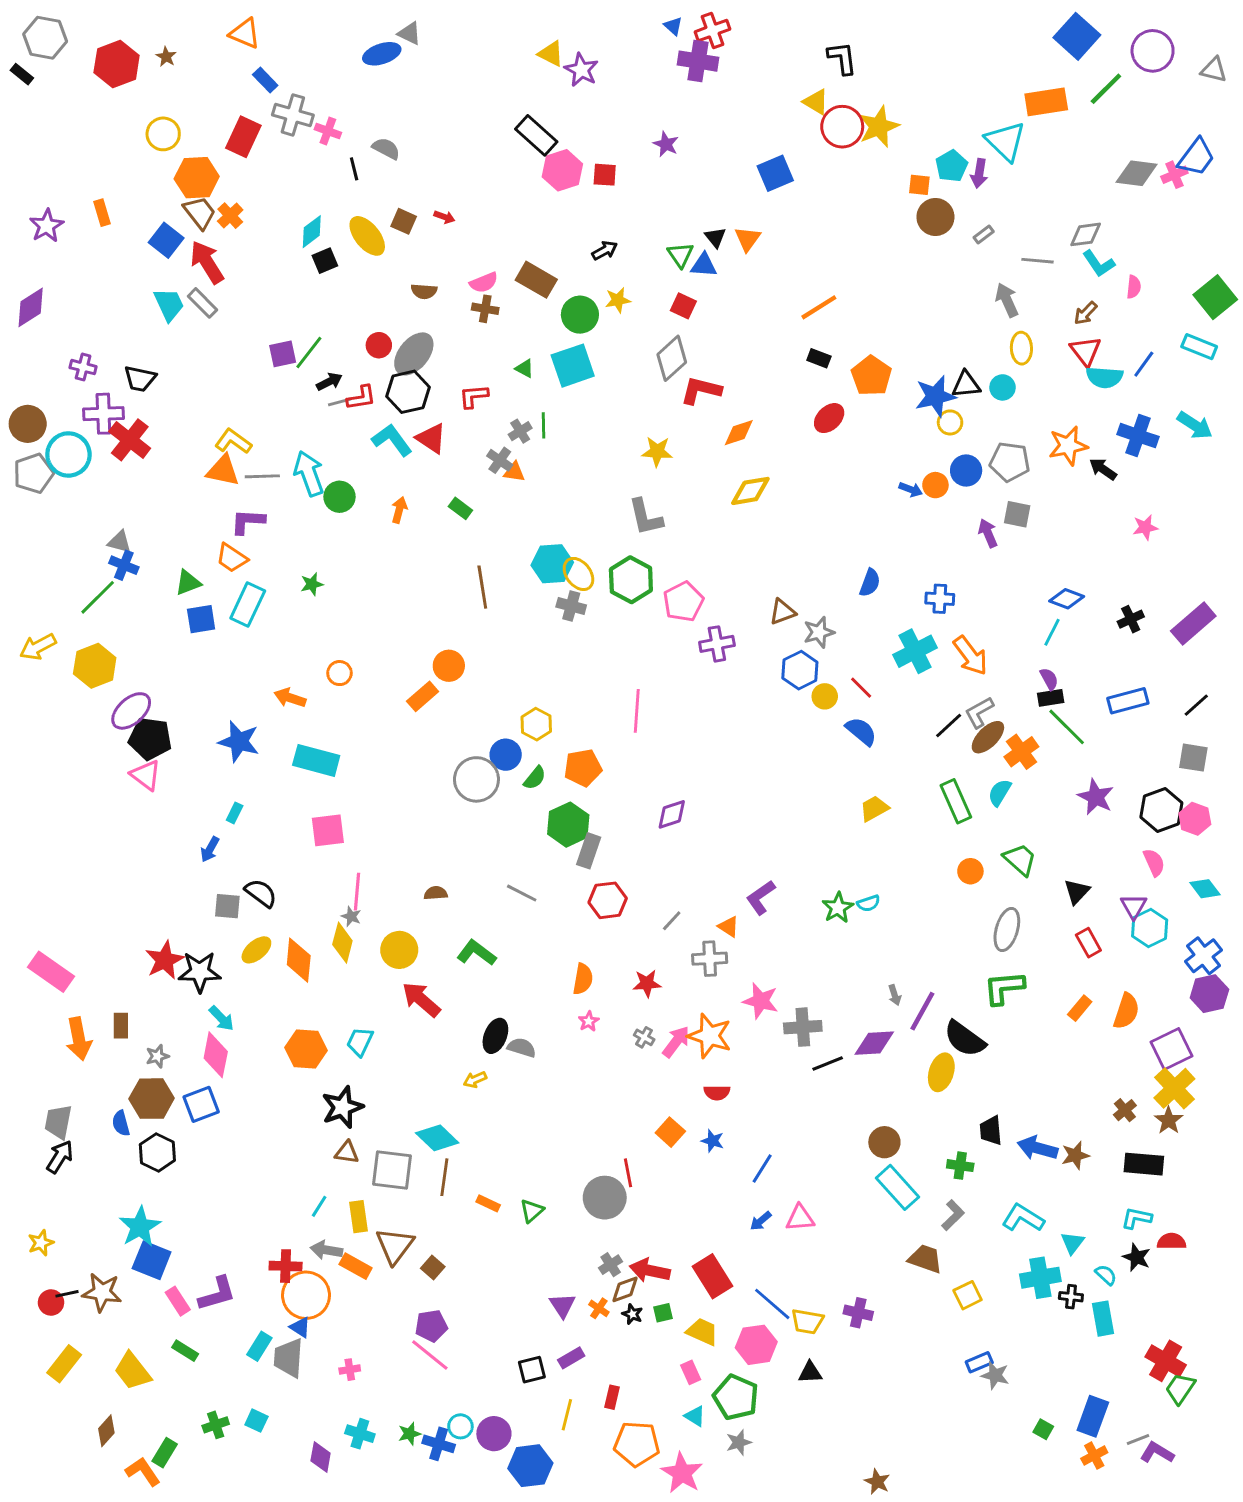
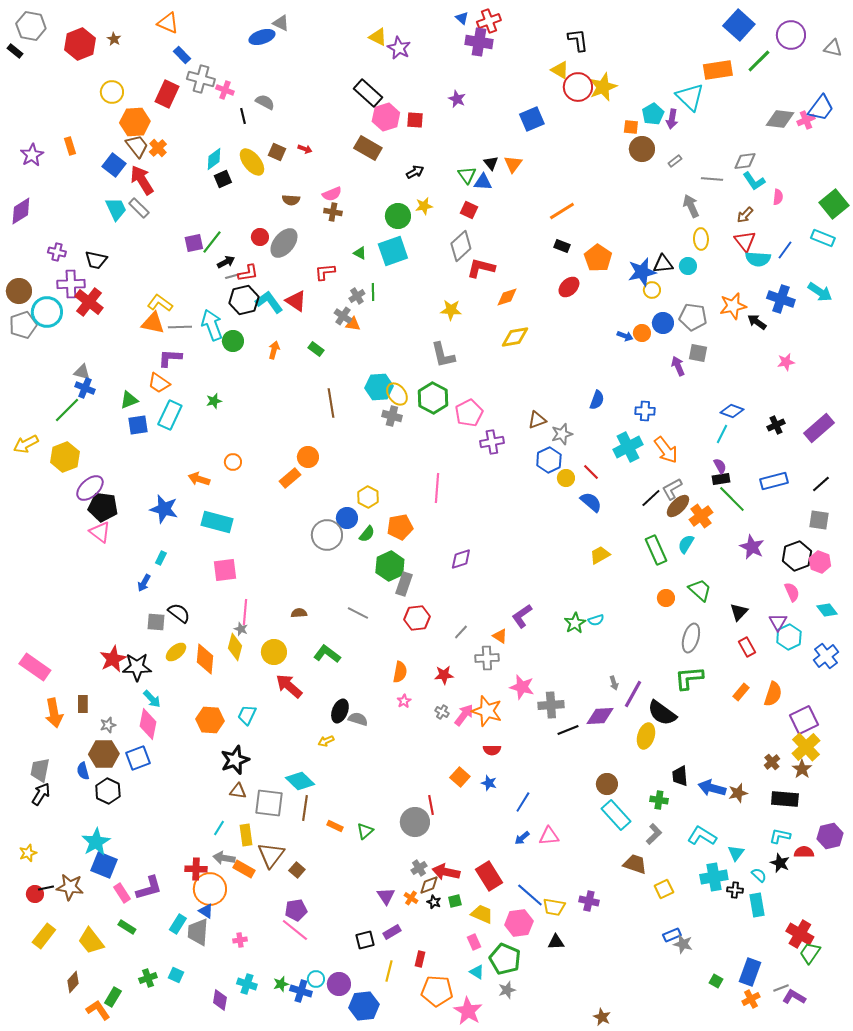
brown rectangle: (536, 280) -> (368, 148), moved
black hexagon: (408, 392) -> (244, 300), moved
purple hexagon: (1209, 994) -> (830, 836), moved

